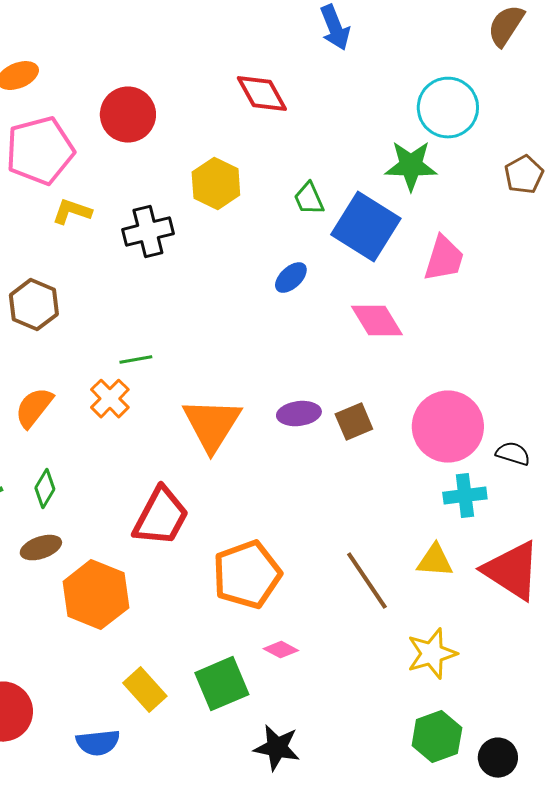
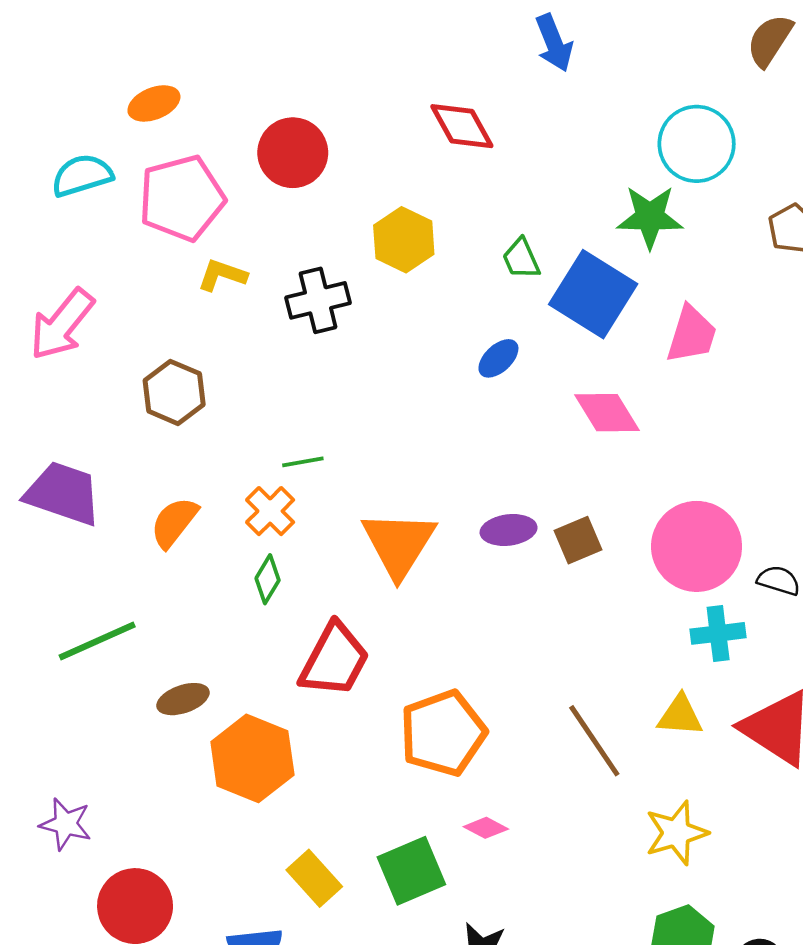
green diamond: (45, 489) -> (268, 579), moved

